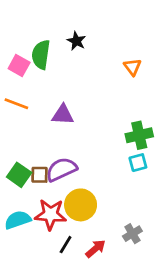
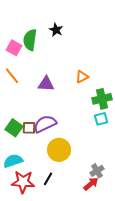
orange triangle: (132, 67) -> (82, 77), moved, turned 40
orange line: (16, 104) -> (12, 76), turned 30
red star: (50, 214) -> (23, 182), moved
red arrow: (96, 249) -> (91, 184), moved

